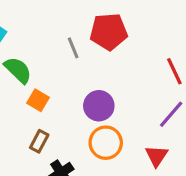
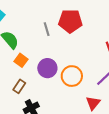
purple circle: (99, 106) -> (47, 68), moved
orange circle: (106, 143) -> (72, 76), moved

